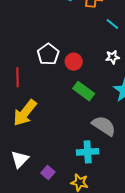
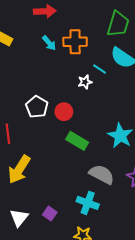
white star: (112, 57) -> (85, 82), moved
cyan cross: (88, 152) -> (88, 203), turned 30
purple square: (48, 172) -> (50, 214), moved

